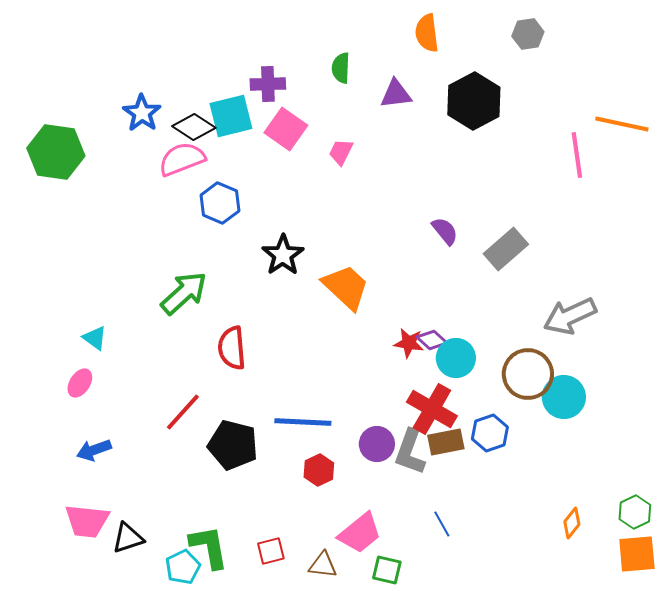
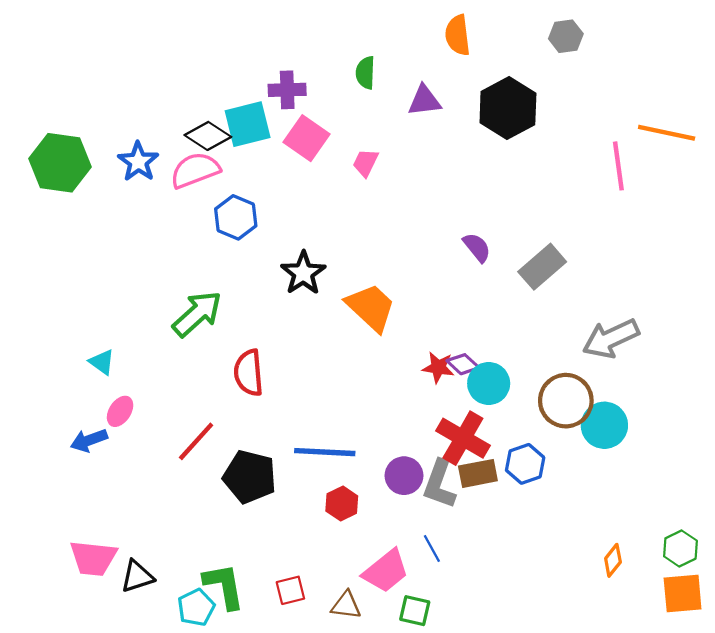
blue star: (142, 113) -> (138, 162), moved
pink ellipse: (80, 383) -> (120, 411), moved
blue arrow: (94, 450) -> (89, 440), moved
blue line: (442, 524) -> (432, 549), moved

